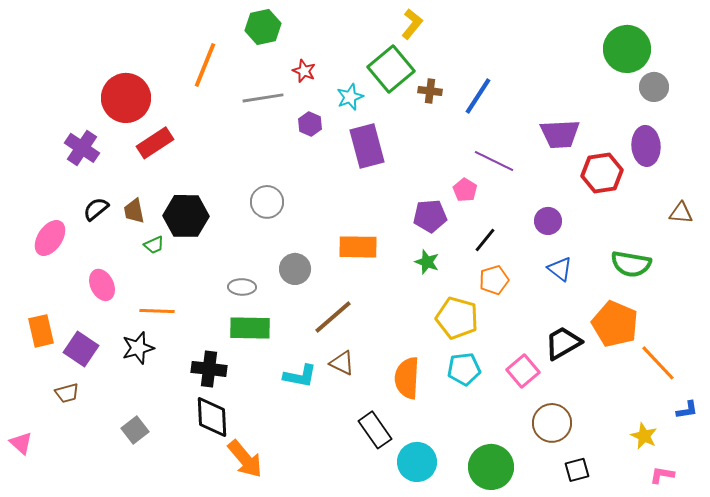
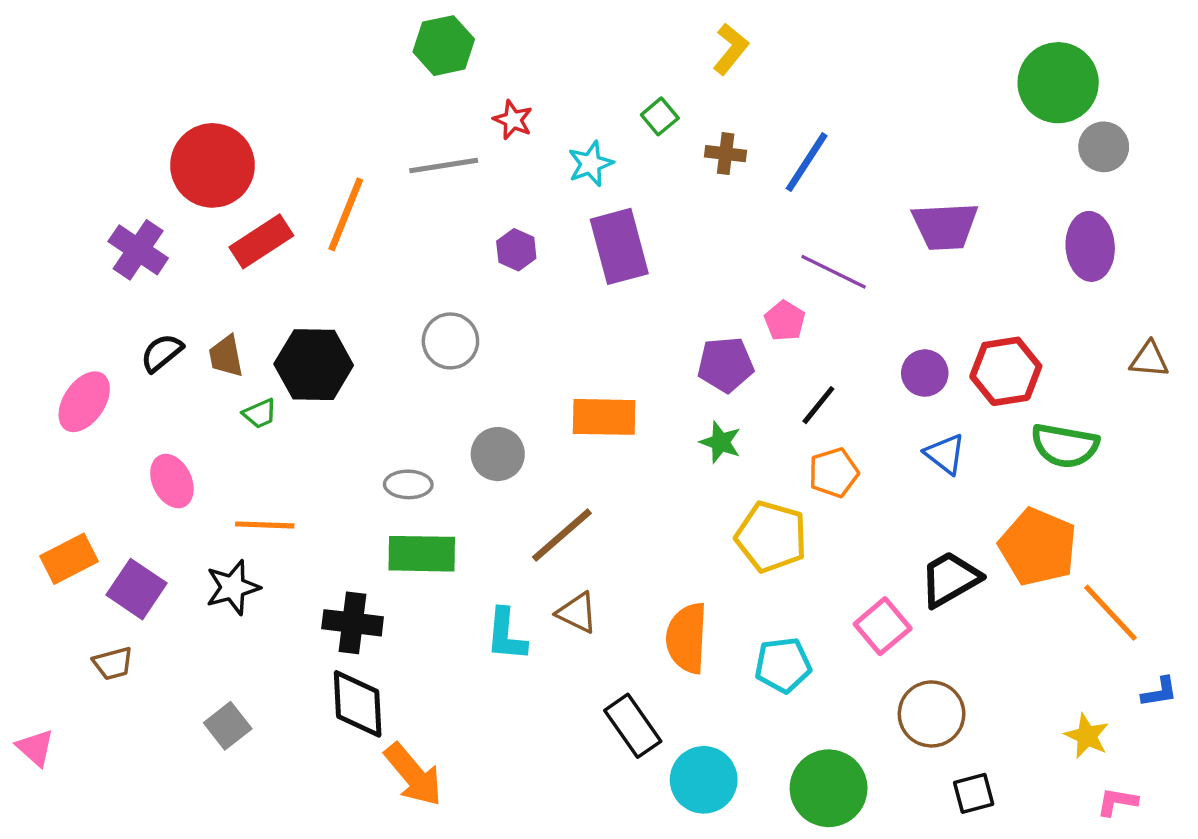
yellow L-shape: (412, 24) -> (731, 49), moved
orange line: (205, 65) -> (346, 214), moved
green square: (391, 69) -> (660, 116), size x0.5
purple hexagon: (310, 124) -> (516, 250), moved
red hexagon: (602, 173) -> (1006, 371), moved
orange rectangle: (41, 331) -> (69, 559), turned 76
cyan pentagon: (464, 369) -> (783, 665), moved
cyan L-shape: (300, 376) -> (506, 635), turned 84

